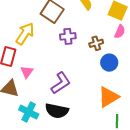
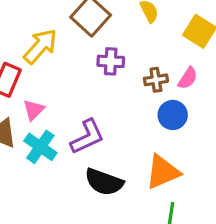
pink semicircle: (120, 32) -> (188, 78), moved
black semicircle: (57, 111) -> (104, 182), moved
cyan cross: (29, 112) -> (40, 147), moved

